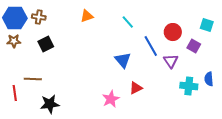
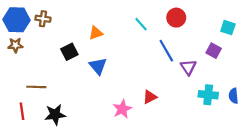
orange triangle: (87, 16) -> (96, 33), moved
red circle: (173, 32) -> (176, 18), moved
black square: (46, 44) -> (69, 52), moved
blue triangle: (123, 60) -> (98, 66), moved
blue semicircle: (209, 79) -> (233, 96), moved
red line: (15, 93) -> (22, 111), moved

